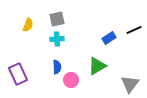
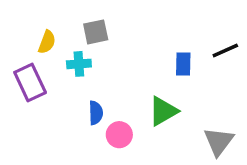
blue rectangle: (109, 38) -> (183, 64), turned -56
cyan cross: (57, 39) -> (79, 64), moved
purple rectangle: (18, 74) -> (30, 82), moved

